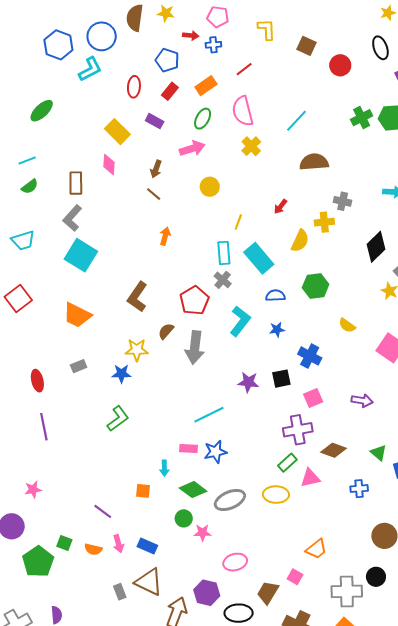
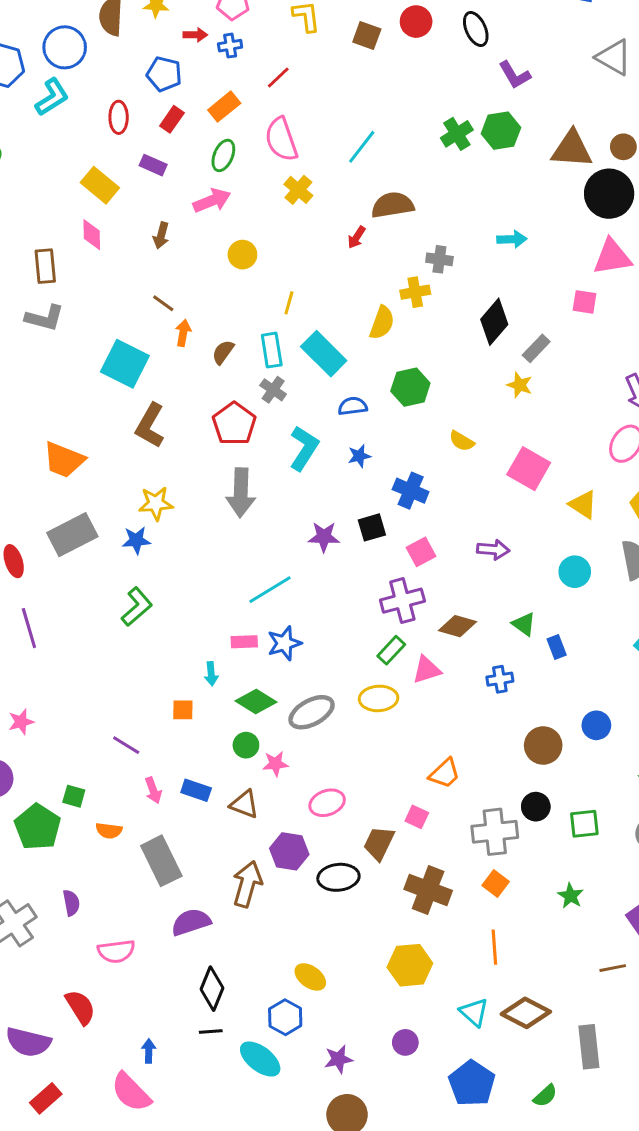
red circle: (340, 65) -> (416, 22), moved
brown line: (154, 194) -> (163, 303), moved
red arrow: (280, 207) -> (357, 237), moved
gray L-shape: (72, 218) -> (45, 318), turned -112
cyan square: (81, 255) -> (125, 364), moved
brown semicircle: (166, 331) -> (223, 352), moved
gray rectangle: (79, 366) -> (72, 535), size x2.0
orange semicircle: (93, 549) -> (109, 831), moved
brown triangle: (149, 582) -> (244, 804), moved, size x0.7
gray rectangle: (120, 592) -> (161, 861), size x2.0

